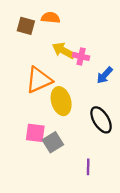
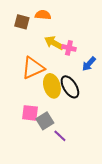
black ellipse: (101, 120) -> (70, 87), moved
purple line: (88, 167) -> (60, 136), moved, turned -48

